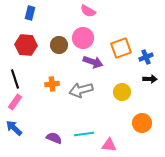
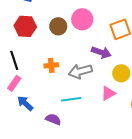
purple arrow: (93, 62) -> (101, 52), moved
blue arrow: (14, 128) -> (25, 103), moved
cyan line: (84, 134) -> (71, 99), moved
pink triangle: (109, 145) -> (108, 93), moved, turned -35

